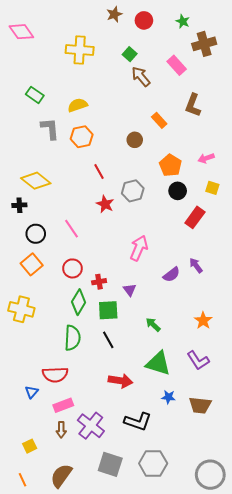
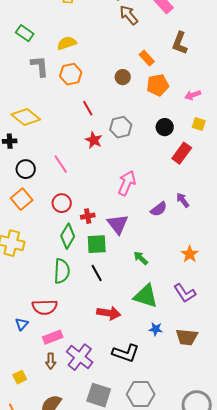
orange pentagon: (170, 165) -> (158, 85), moved, turned 30
purple triangle: (130, 290) -> (118, 224), size x1.6

